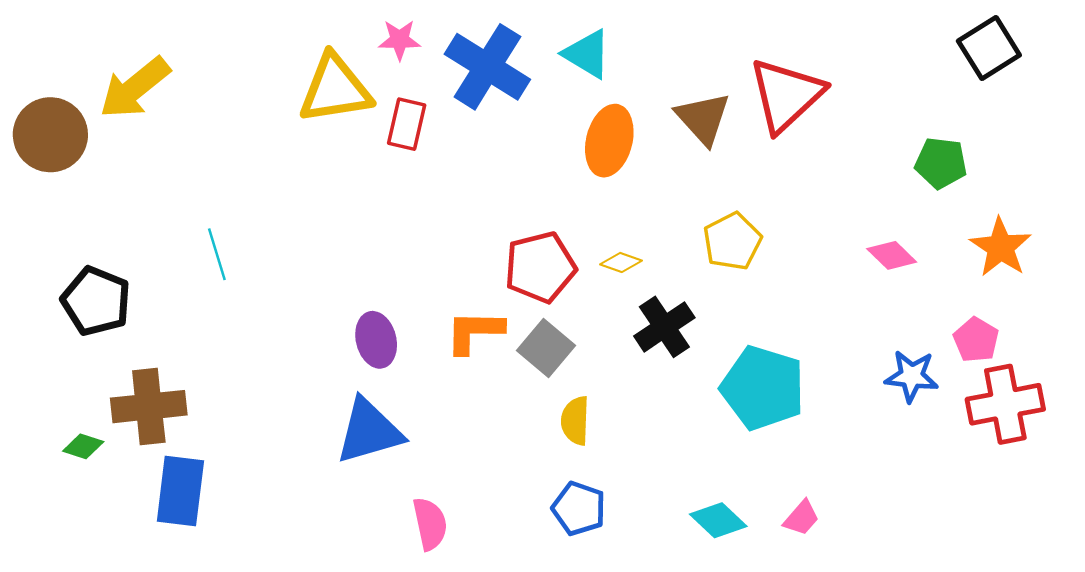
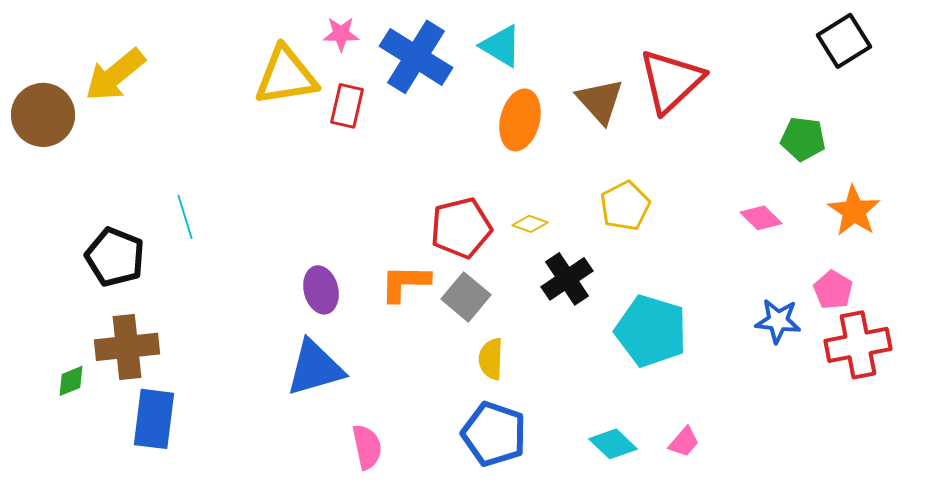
black pentagon: (96, 301) -> (115, 257), moved
green diamond: (83, 446) -> (71, 381), turned -40
blue pentagon: (579, 509) -> (494, 434), size x1.4

